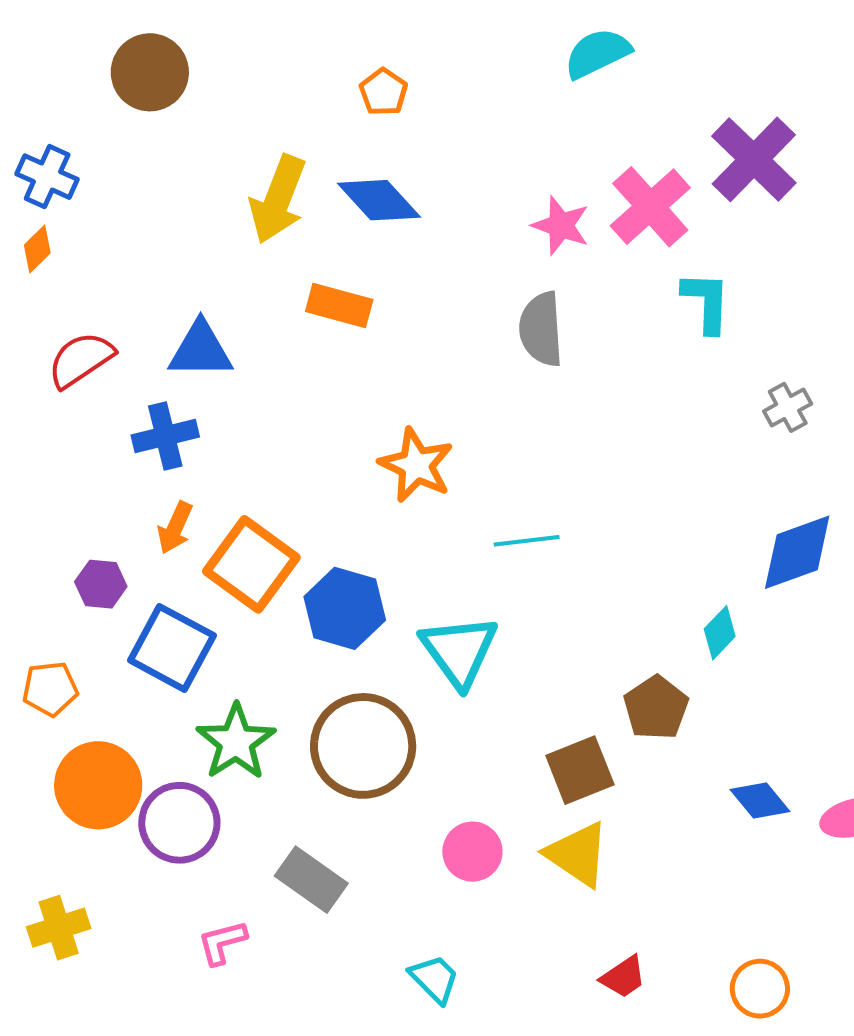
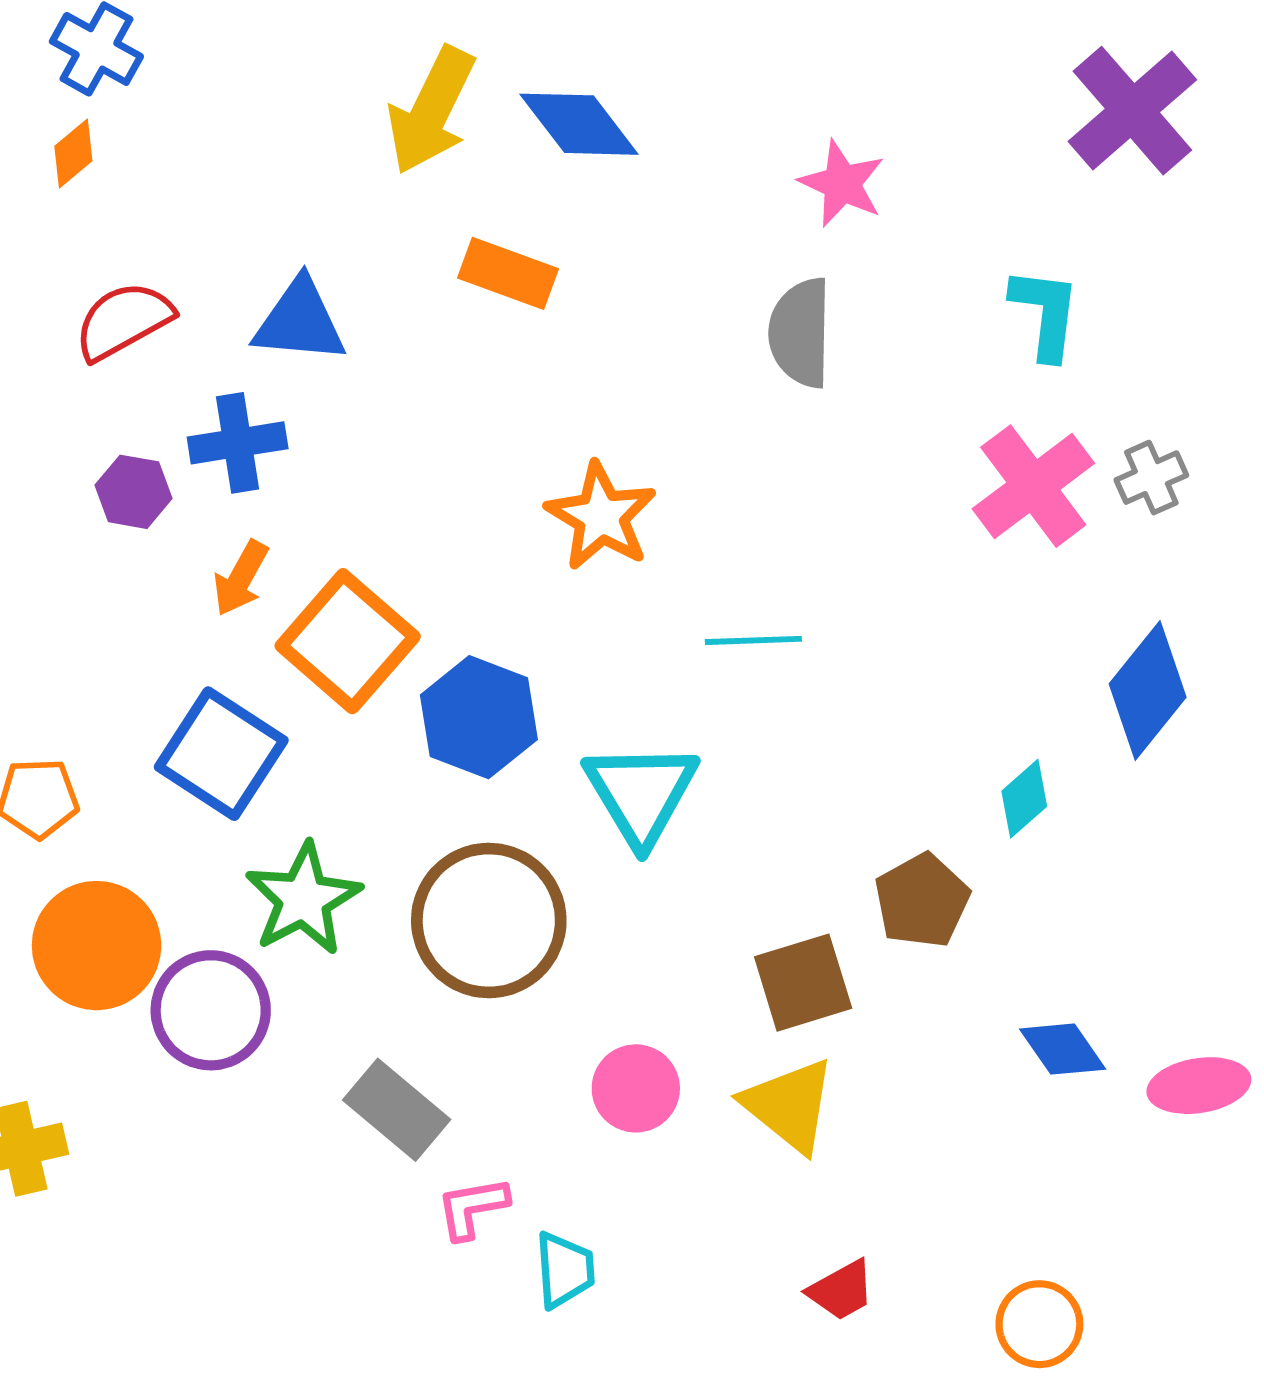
pink cross: (650, 207) -> (1033, 486), moved
blue diamond: (797, 552) -> (1148, 690), turned -36
purple hexagon: (101, 584) -> (134, 492), moved
pink L-shape: (222, 942) -> (472, 1208), moved
cyan trapezoid: (434, 979) -> (565, 1270), turned 36

